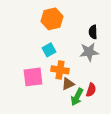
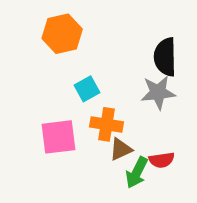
orange hexagon: (52, 19) -> (62, 34), moved
black semicircle: (93, 32) -> (165, 57), size x1.5
red semicircle: (91, 90) -> (162, 160), turned 64

